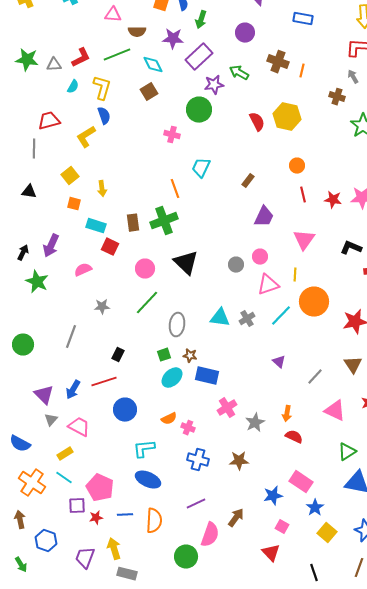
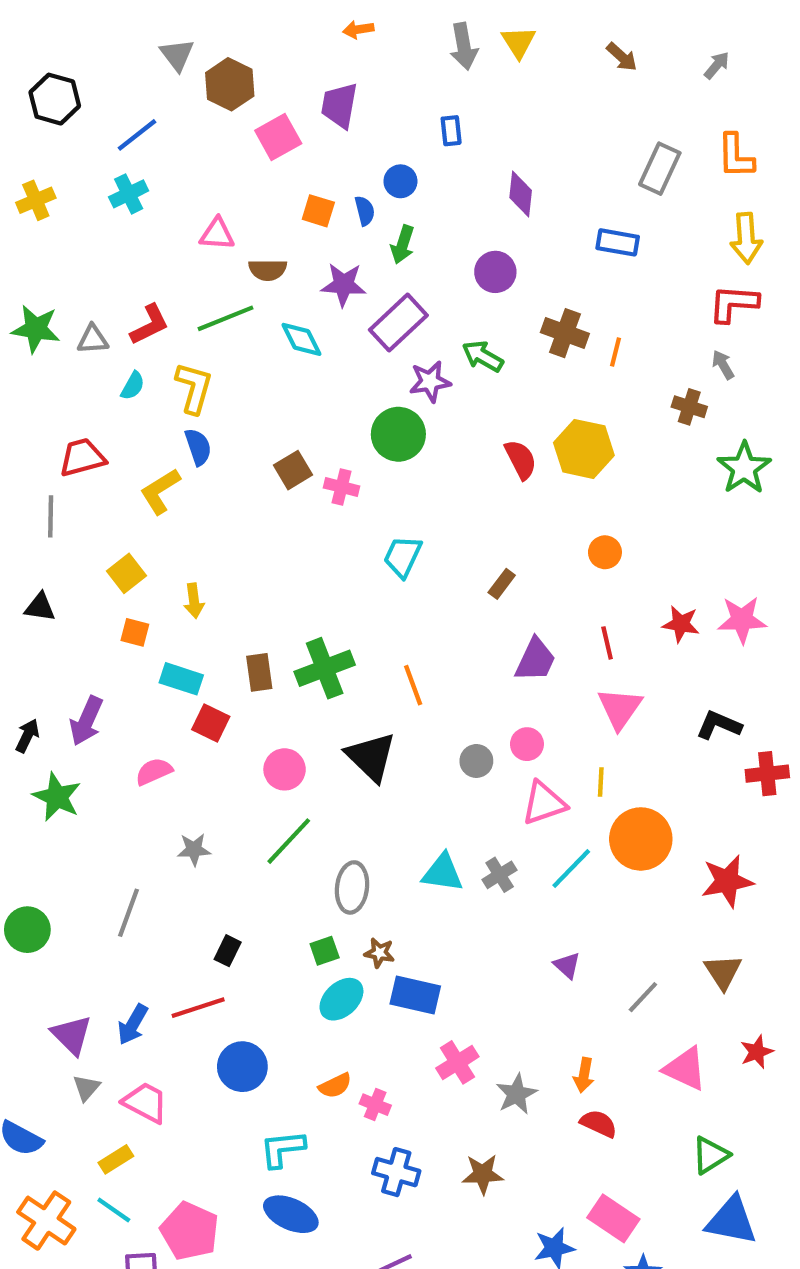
brown square: (149, 92) -> (293, 470), moved
orange line: (175, 189) -> (413, 685), moved
red line: (303, 195) -> (607, 643), moved

